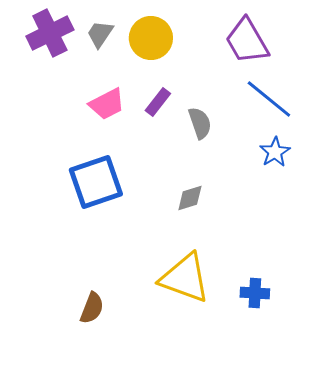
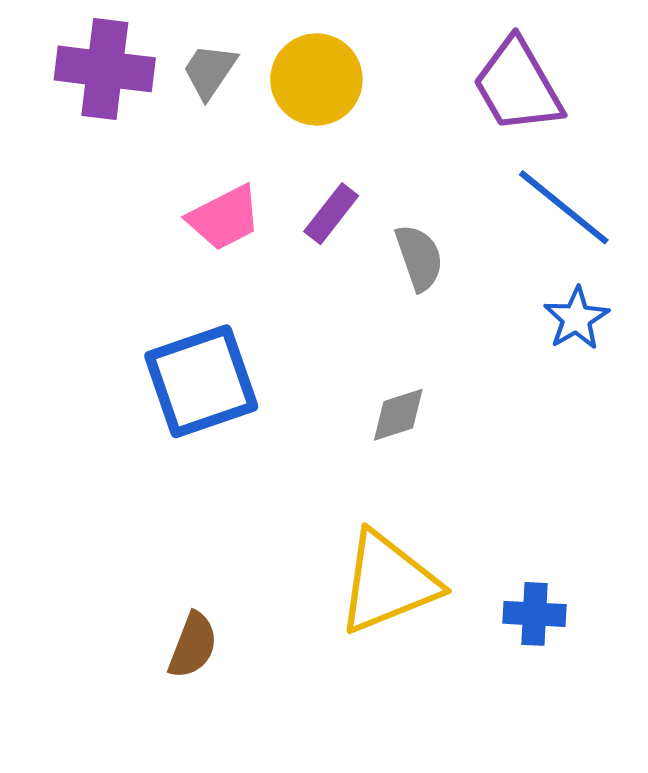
purple cross: (50, 33) -> (105, 69), turned 33
yellow triangle: (185, 278) -> (388, 582), turned -42

